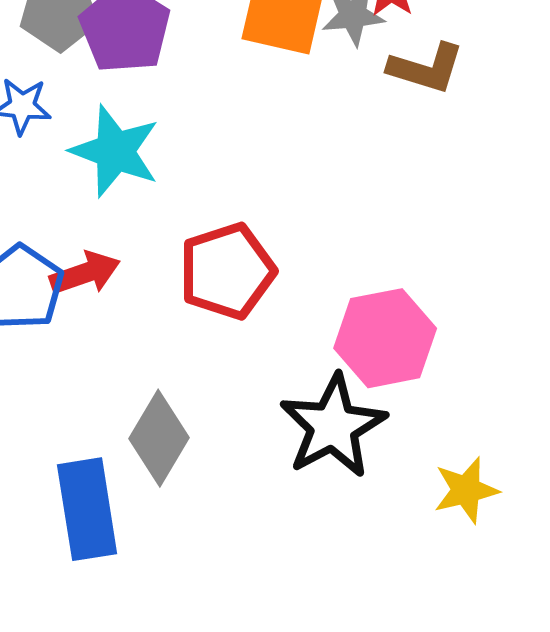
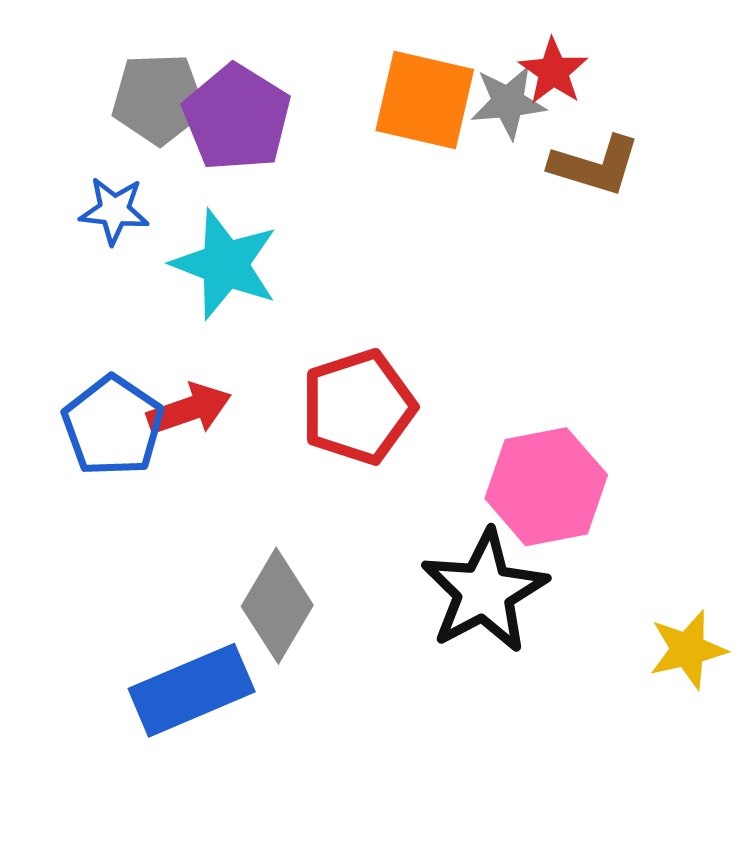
yellow star: (466, 490) -> (688, 650), moved
blue rectangle: (87, 509) -> (192, 690), turned 76

